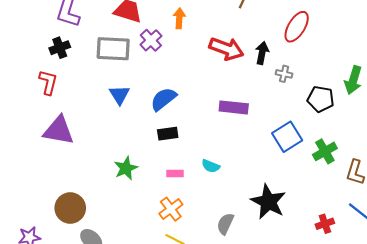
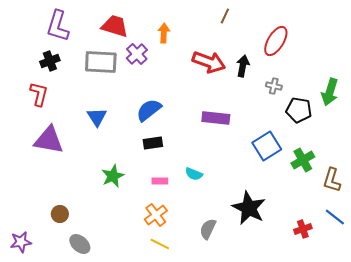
gray cross: (284, 74) -> (274, 86), moved
blue triangle: (119, 95) -> (97, 117), moved
brown circle: (70, 208) -> (60, 214), size x0.6

